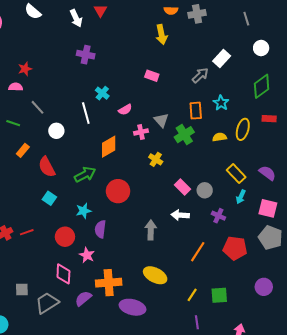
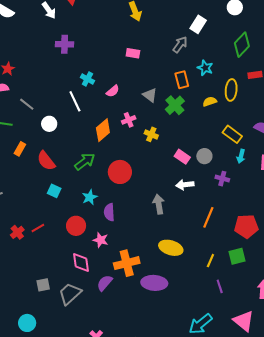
pink cross: (141, 132) -> (129, 120), moved
red pentagon: (235, 248) -> (246, 226), moved

